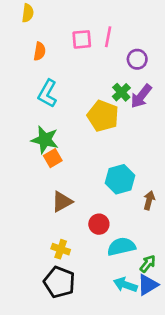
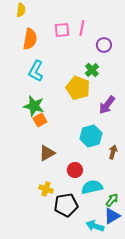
orange semicircle: (40, 51) -> (30, 39), size x1.5
purple arrow: (141, 96) -> (107, 105), moved
black pentagon: (59, 282) -> (66, 205), moved, turned -30
cyan arrow: (125, 285) -> (95, 226), moved

